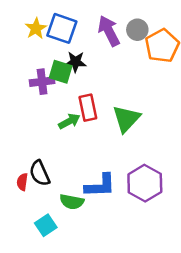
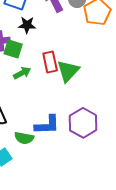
green square: (61, 72) -> (13, 49), moved
red rectangle: (88, 108) -> (50, 62), moved

